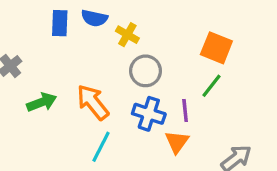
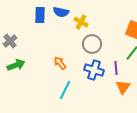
green arrow: (42, 102) -> (16, 65), moved
orange arrow: (93, 102) -> (60, 63), size x0.6
orange triangle: (177, 142) -> (123, 87), moved

